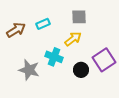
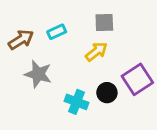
cyan cross: (54, 57) -> (77, 102), moved
gray star: (29, 70) -> (38, 74), moved

